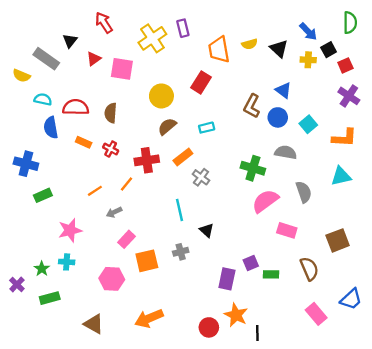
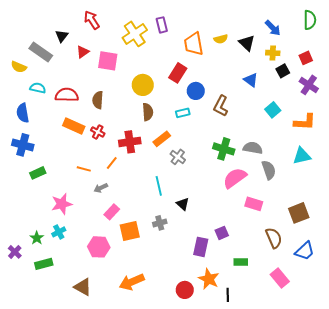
black square: (329, 50) -> (283, 71), moved
brown L-shape: (252, 106) -> (221, 106), moved
blue circle: (278, 117) -> (196, 91), moved
brown semicircle: (167, 126) -> (148, 112), turned 126
blue semicircle: (51, 128) -> (23, 113), moved
orange rectangle: (84, 142) -> (74, 126), size x1.5
gray semicircle: (286, 152) -> (253, 148), moved
orange line: (95, 191) -> (84, 169), turned 48
cyan cross: (67, 262) -> (59, 232), turned -32
green rectangle: (271, 274) -> (241, 262), moved
blue trapezoid: (351, 299) -> (305, 251), moved

